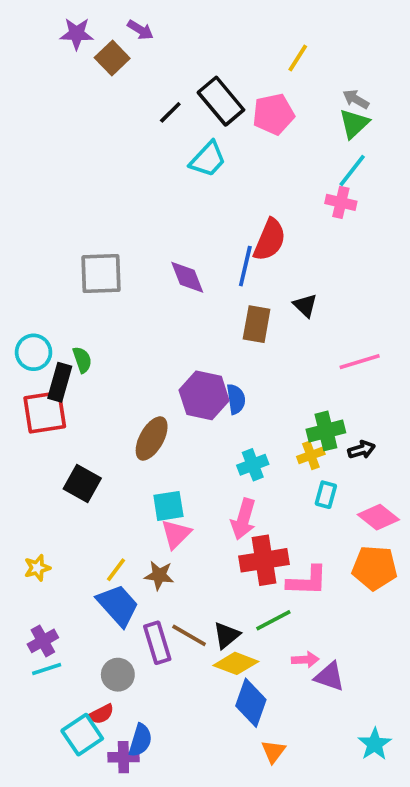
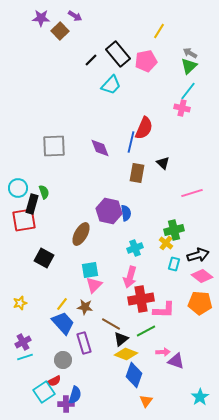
black arrow: (362, 450) -> (198, 255), moved, size x1.5
yellow cross: (311, 455) -> (166, 243), turned -32
brown line: (189, 635) -> (111, 324), moved

